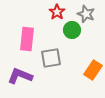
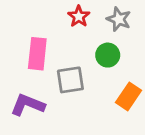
green circle: (72, 30) -> (108, 55), moved

